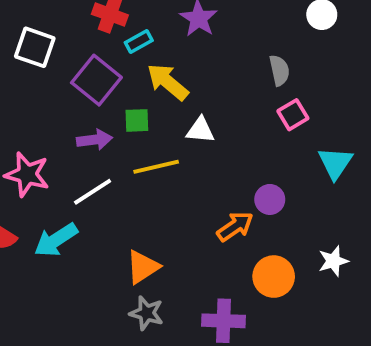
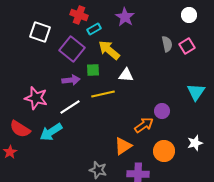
pink square: (293, 115) -> (187, 46), moved
orange triangle: (143, 267) -> (123, 146), moved

